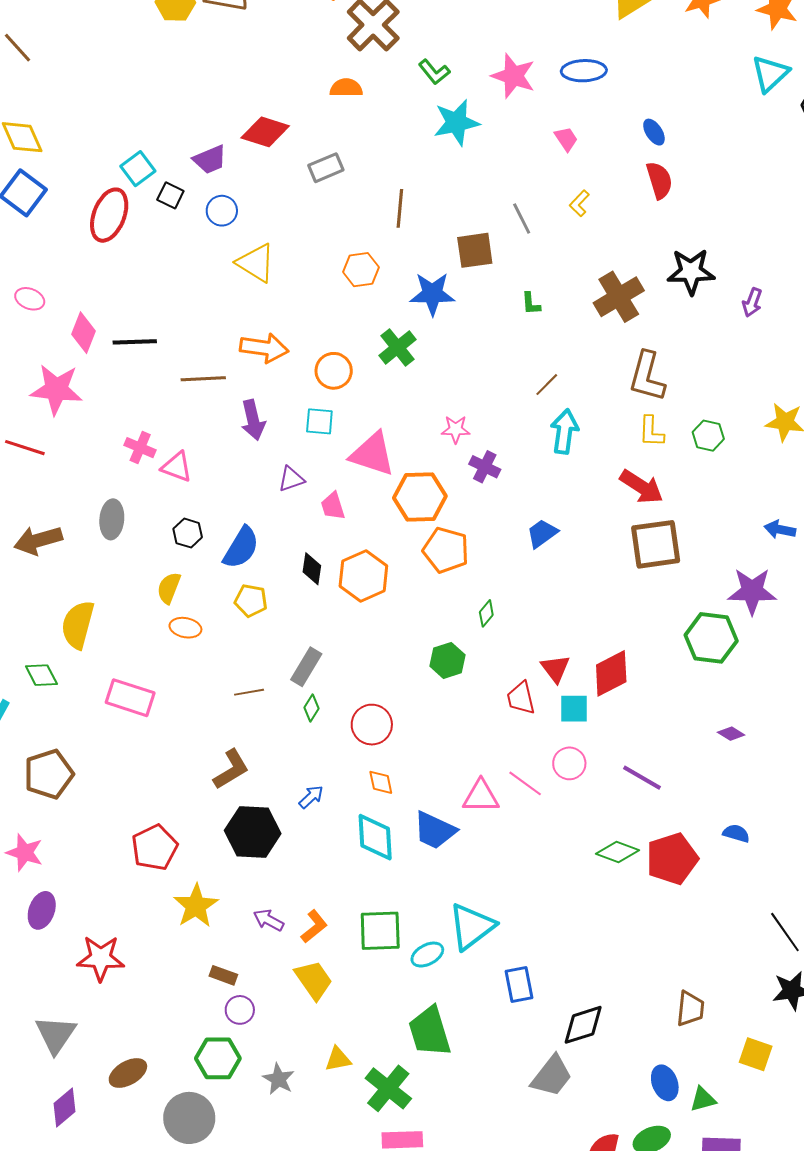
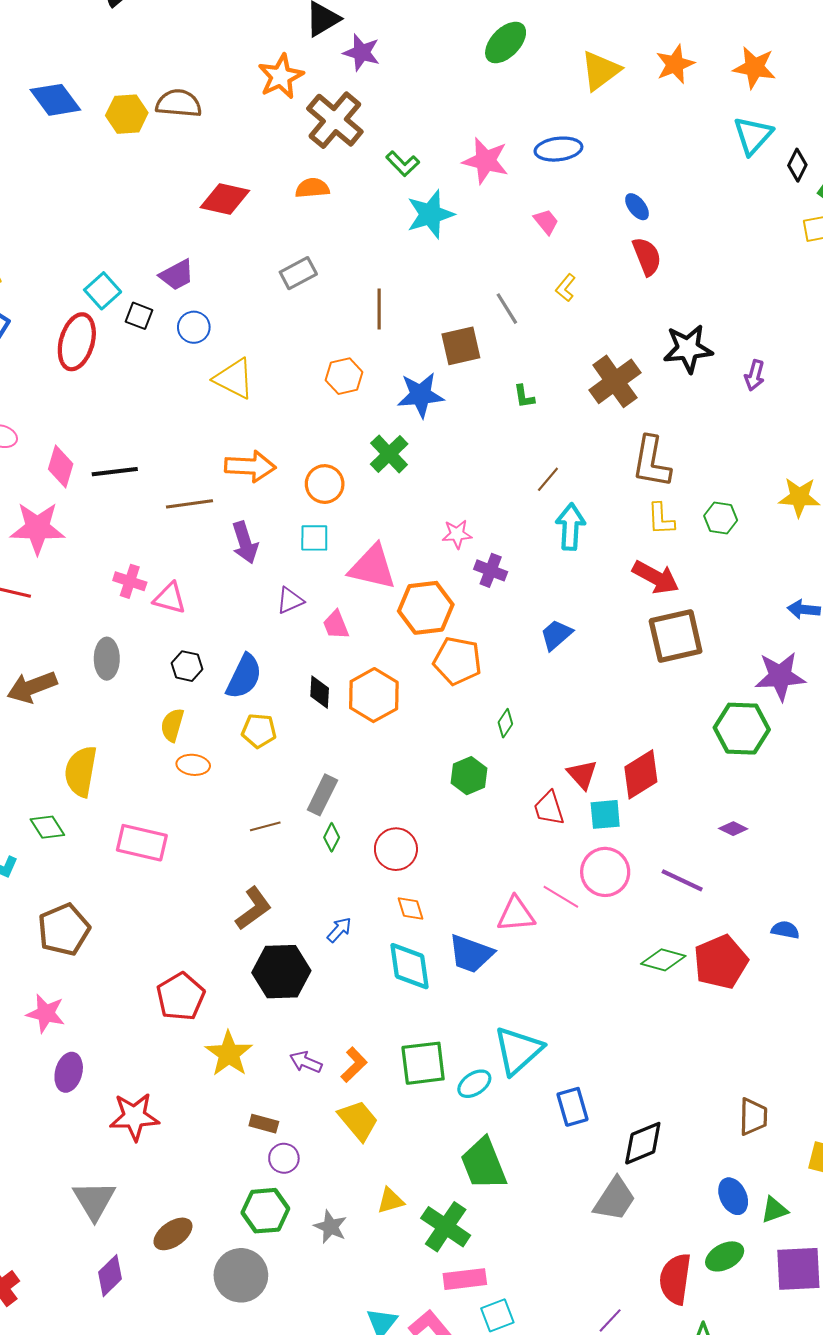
red diamond: (265, 132) -> (225, 199), moved
purple diamond: (731, 734) -> (733, 829), moved
pink circle: (569, 763) -> (605, 872), size x1.4

